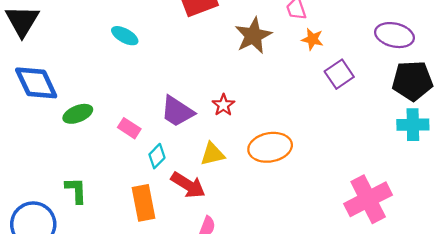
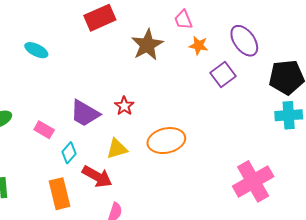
purple ellipse: (394, 35) -> (244, 41), moved, turned 44

